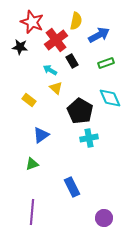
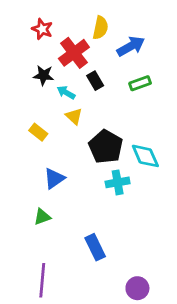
red star: (32, 22) -> (42, 29), size x0.7
black star: (20, 47) -> (44, 75), moved
cyan diamond: (110, 98) -> (145, 156), moved

